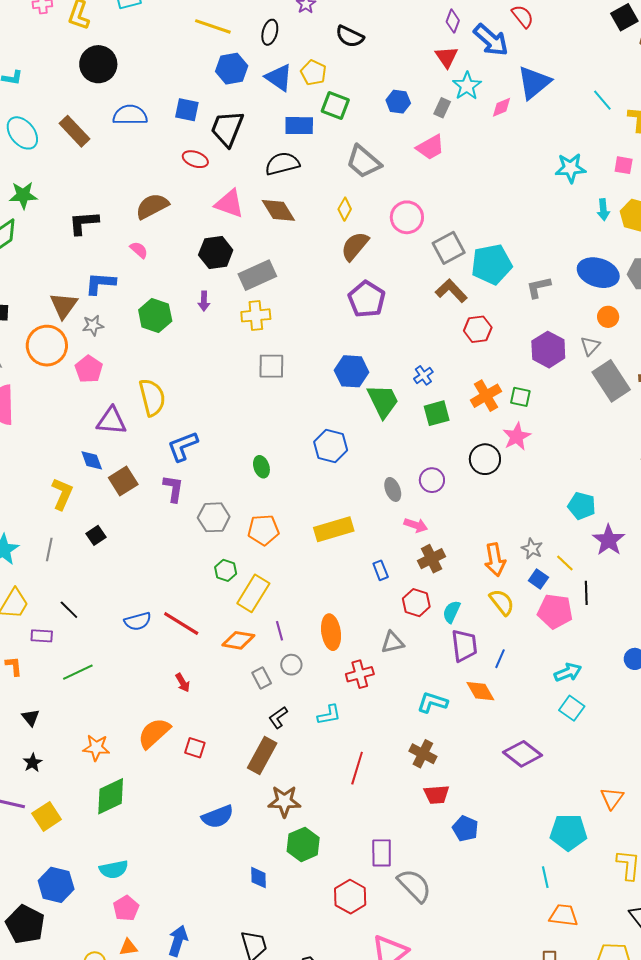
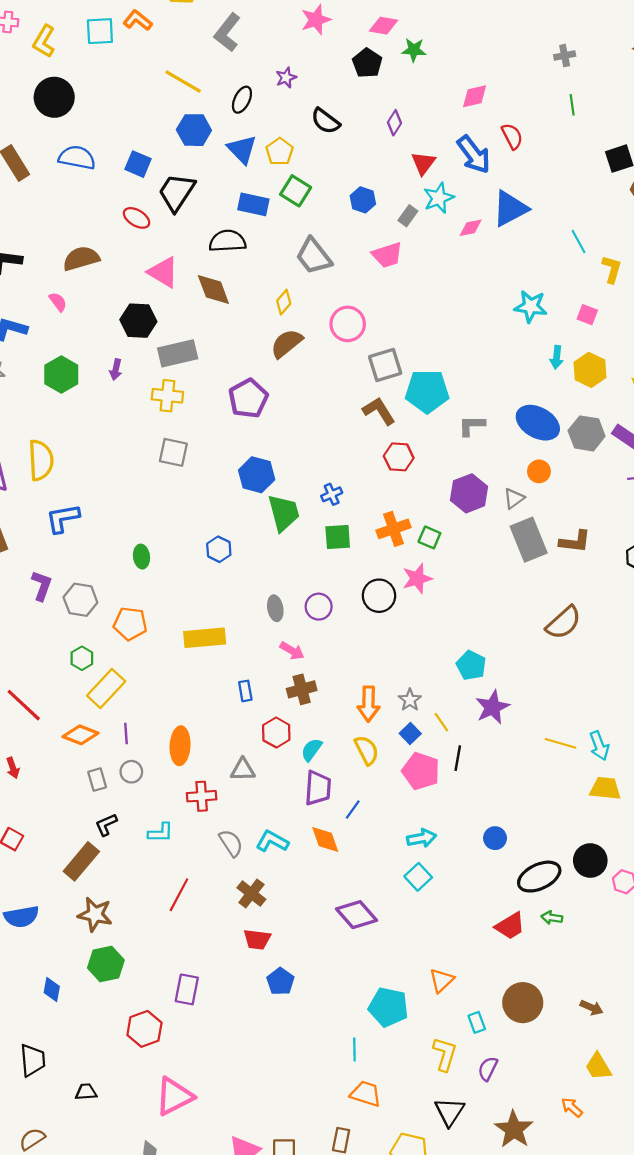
purple diamond: (453, 21) -> (394, 123), moved
purple pentagon: (367, 299) -> (248, 398), moved
blue hexagon: (331, 446) -> (219, 549), size x0.7
purple L-shape: (173, 489) -> (42, 586), moved
gray semicircle: (414, 886) -> (231, 843), moved, size x0.7

